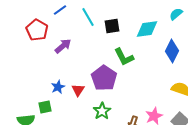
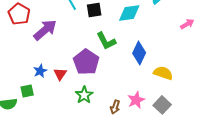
purple arrow: (63, 46) -> (45, 30), size x1.4
blue diamond: (172, 51) -> (139, 53), moved

